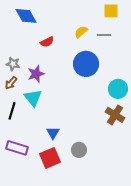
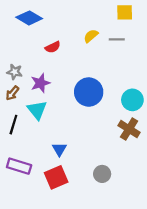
blue diamond: (26, 16) -> (29, 18), turned -30
blue circle: (86, 64) -> (89, 92), moved
gray circle: (79, 150) -> (102, 174), moved

